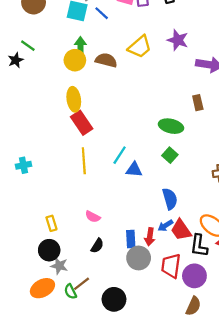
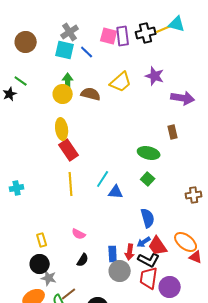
black L-shape: (199, 246) -> (149, 260), moved, turned -70

